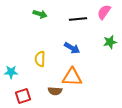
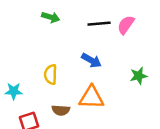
pink semicircle: (104, 12) -> (126, 25), moved
green star: (110, 42) -> (139, 76), moved
brown semicircle: (55, 91) -> (61, 110), moved

